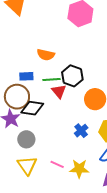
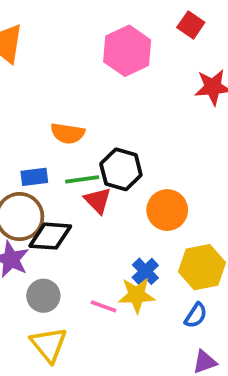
pink line: (57, 164) -> (104, 306), moved
yellow star: (79, 169) -> (137, 295), moved

